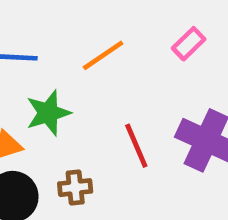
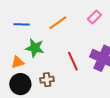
green star: (48, 113) -> (35, 48), turned 30

